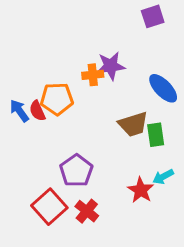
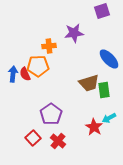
purple star: (111, 66) -> (74, 33), moved
orange cross: (93, 75) -> (49, 46), moved
blue arrow: (19, 111) -> (13, 74), turned 42
red square: (49, 207) -> (33, 138), size x0.7

